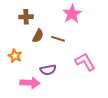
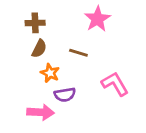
brown semicircle: (38, 36) -> (39, 49), moved
orange star: (15, 56) -> (50, 73), moved

